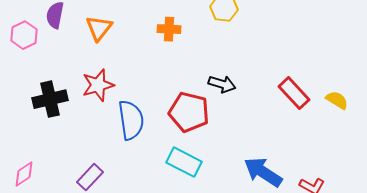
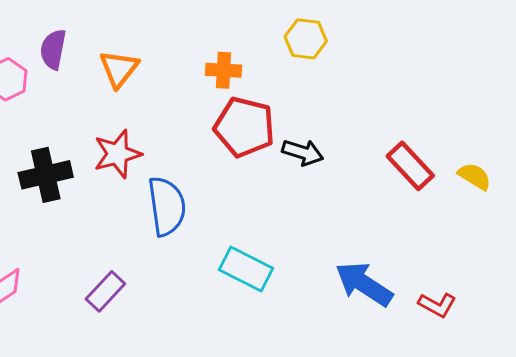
red pentagon: (189, 112) -> (244, 127), moved

